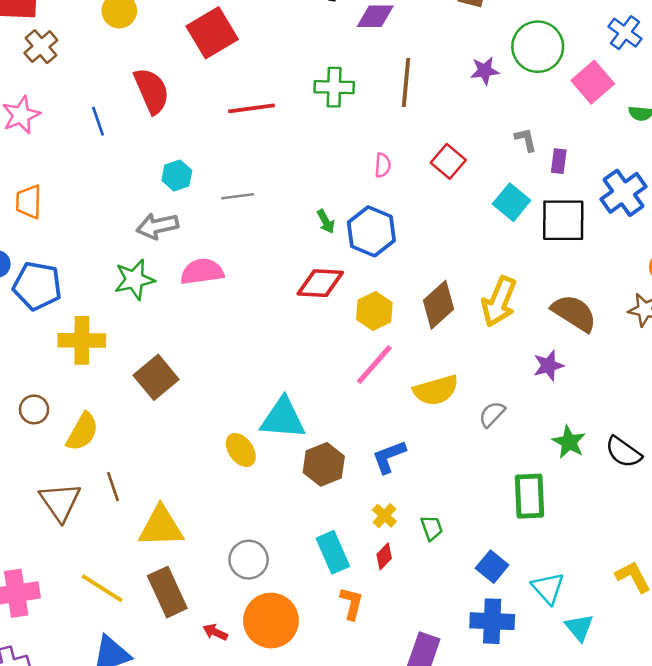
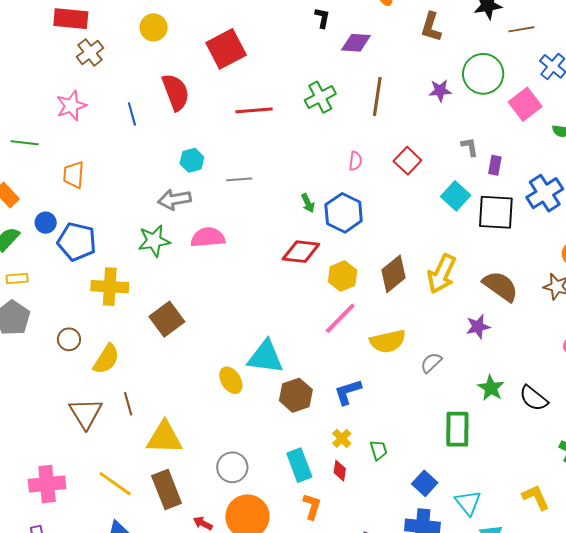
green cross: (334, 87) -> (320, 97), turned -32
red diamond: (384, 556) -> (340, 471), turned -40

